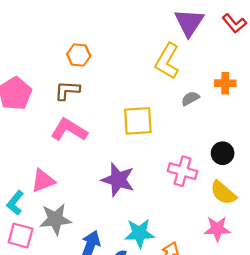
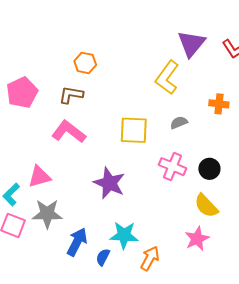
gray semicircle: (190, 98) -> (179, 123), moved
pink cross: (183, 171) -> (172, 167), moved
pink star: (217, 229) -> (197, 239), turned -30

